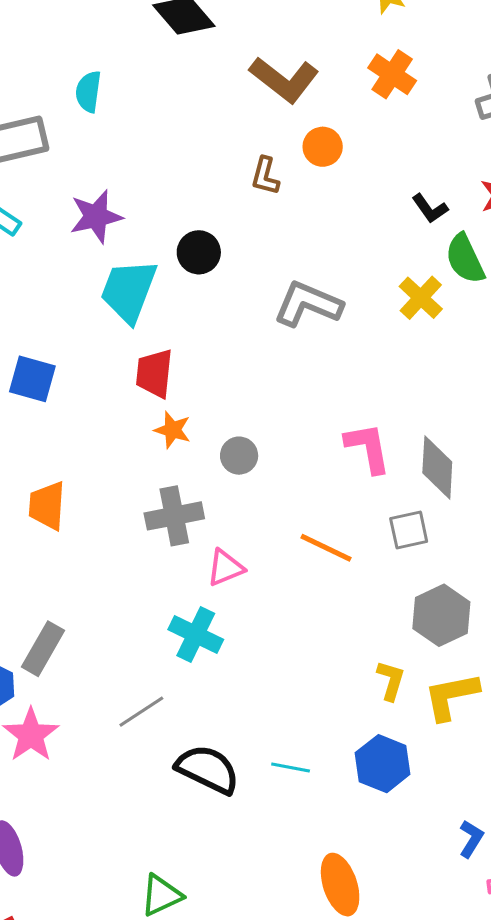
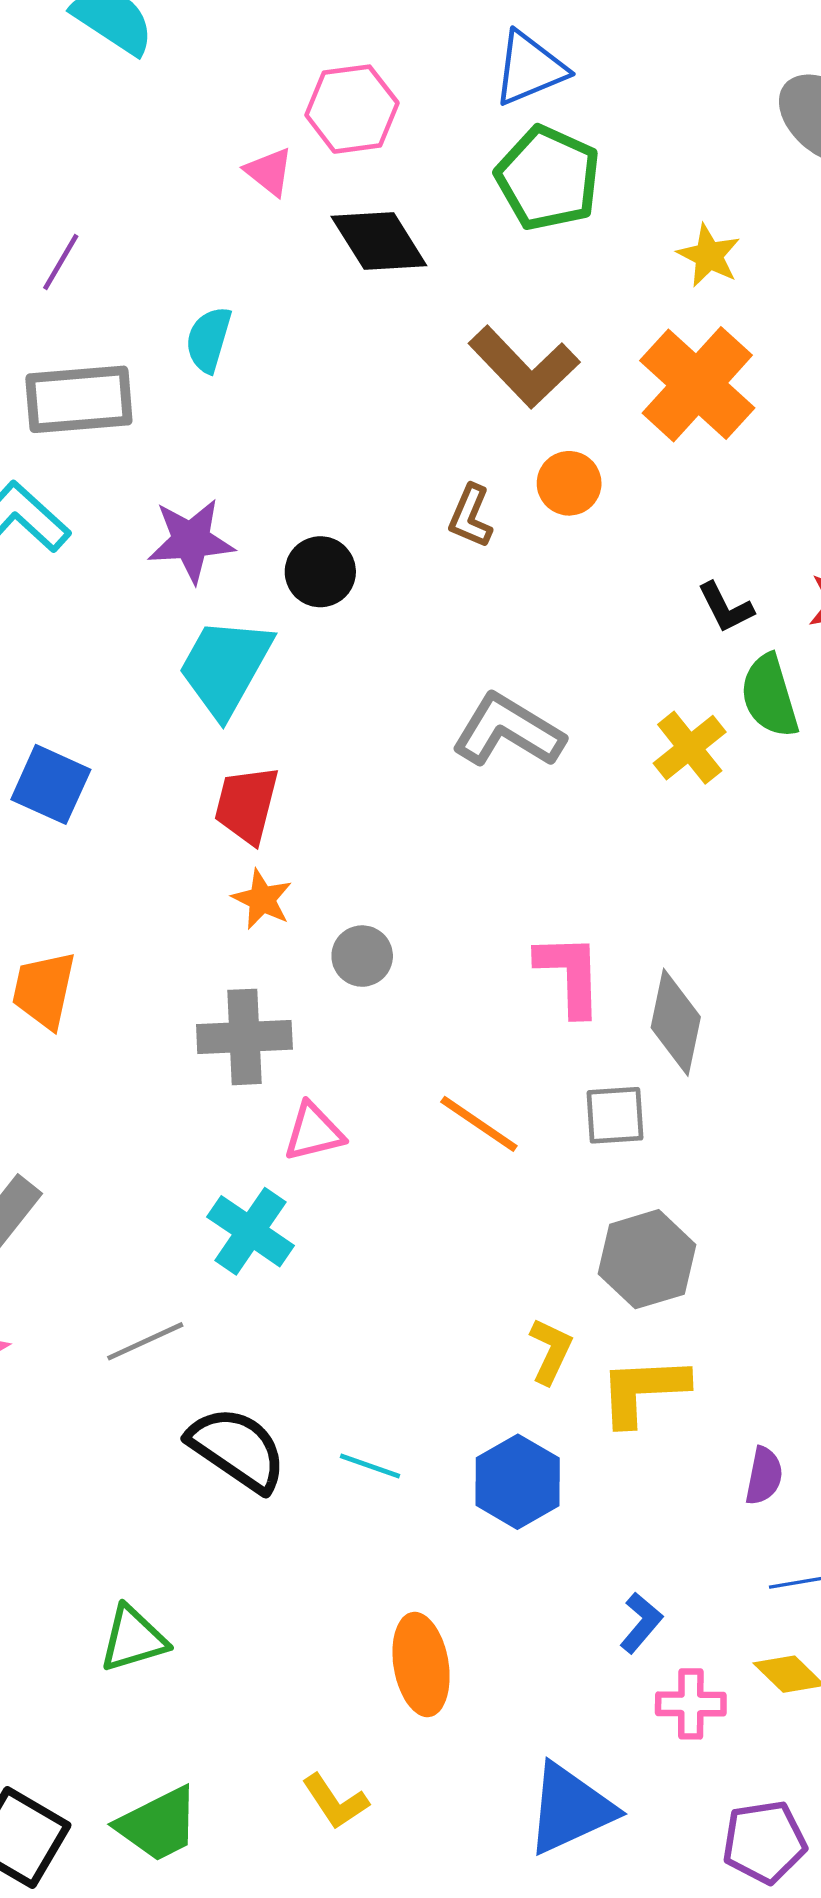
orange cross: (392, 74) -> (697, 384), size x1.5
black circle: (199, 252) -> (320, 572), moved

